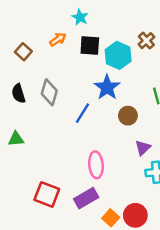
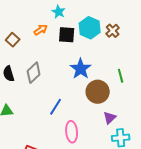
cyan hexagon: (118, 55) -> (90, 28), moved
gray diamond: (49, 92) -> (34, 73), turned 30
blue line: (82, 113) -> (56, 107), moved
brown circle: (128, 116) -> (98, 92), size x1.5

